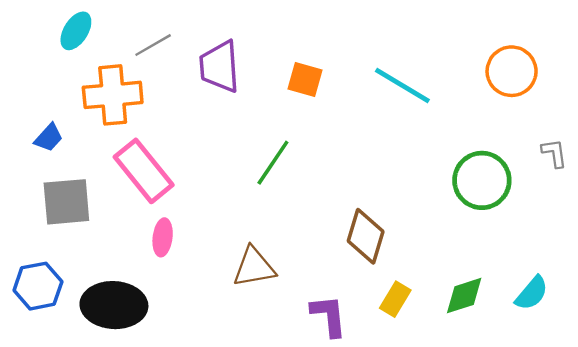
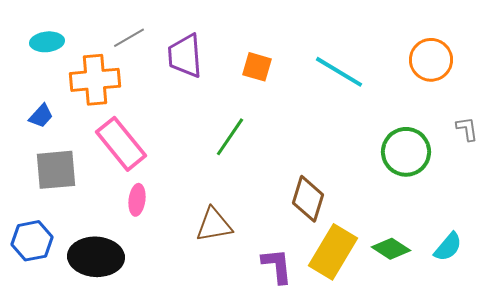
cyan ellipse: (76, 31) -> (47, 42), moved, turned 52
green diamond: (464, 296) -> (391, 249), turned 51
yellow rectangle: (395, 299) -> (333, 252), size x1.8

